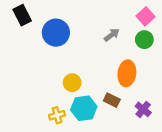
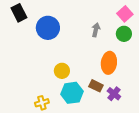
gray arrow: (112, 35) -> (96, 30), turned -40
purple cross: (143, 109) -> (114, 94), moved
yellow cross: (57, 115) -> (42, 103), moved

